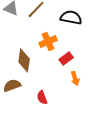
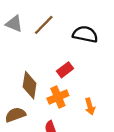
orange cross: (48, 41) -> (58, 97), moved
red rectangle: (66, 58) -> (65, 70), moved

